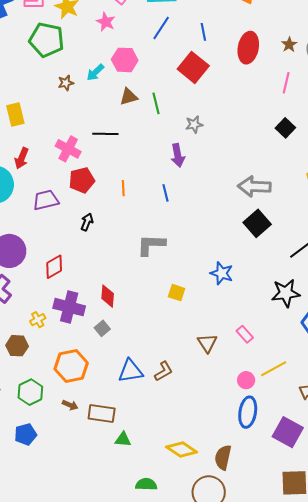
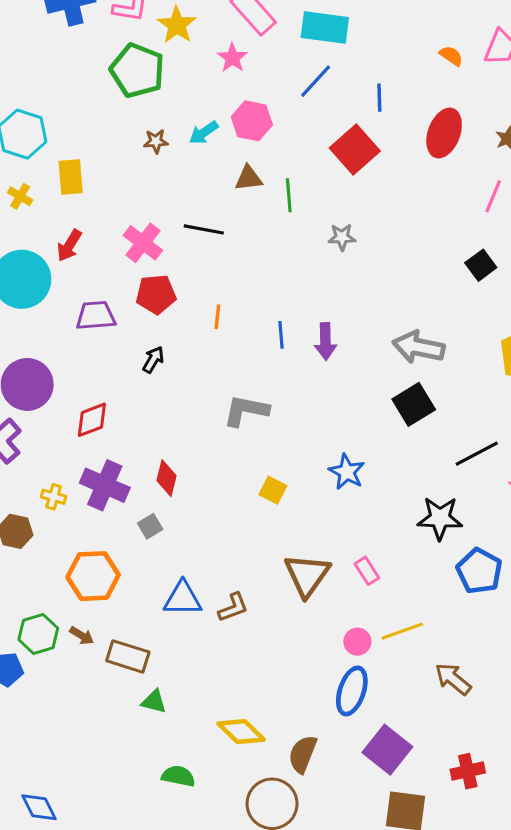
purple arrow: (178, 155) -> (325, 341), moved
yellow cross: (38, 320) -> (54, 497), turned 35
brown triangle: (207, 343) -> (307, 575), size x1.5
green hexagon: (30, 392) -> (38, 634), moved
purple square: (288, 432) -> (387, 750), moved

